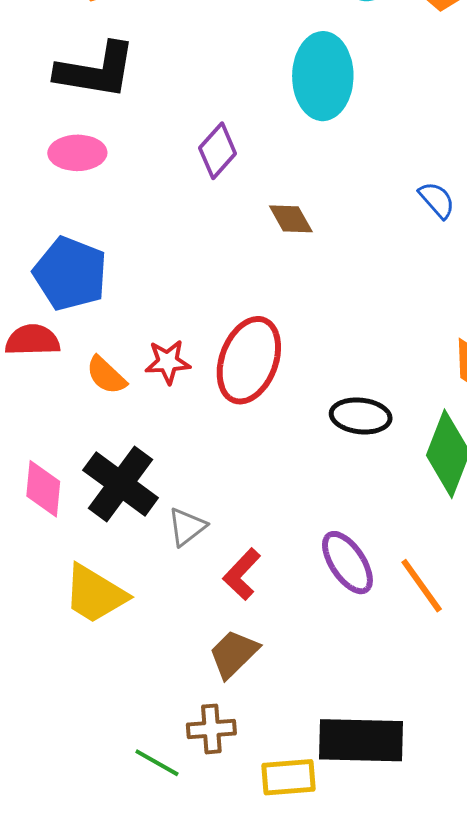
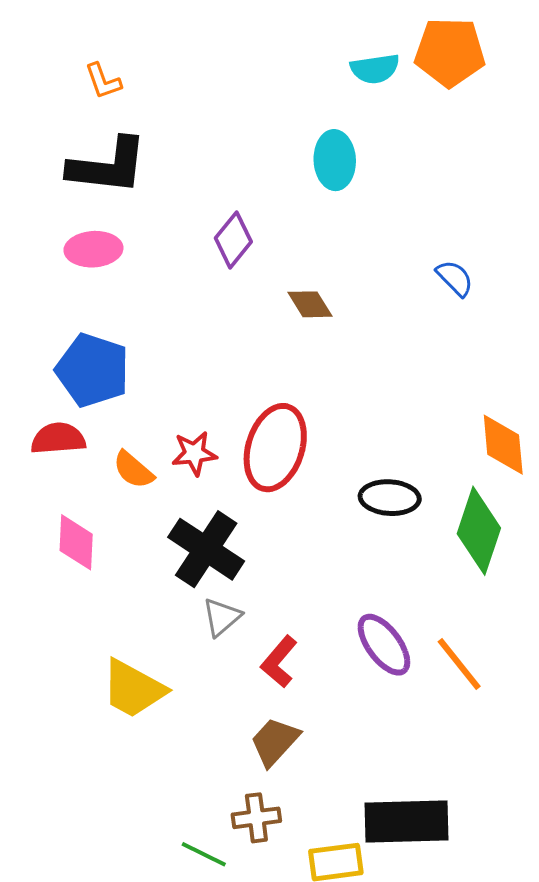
cyan ellipse: (323, 76) -> (335, 160), size x0.7
black cross: (121, 484) -> (206, 549), moved
pink diamond: (43, 489) -> (76, 542), moved

